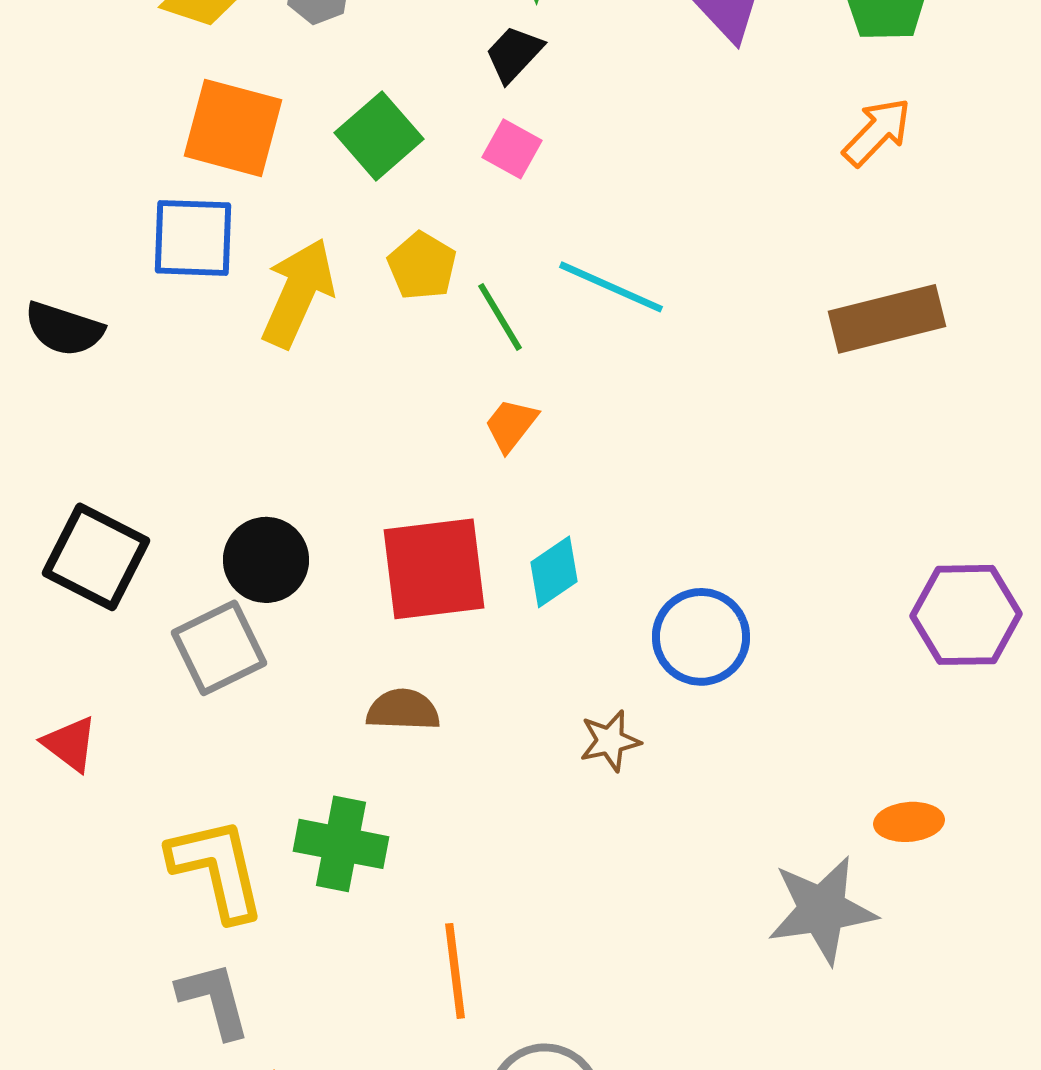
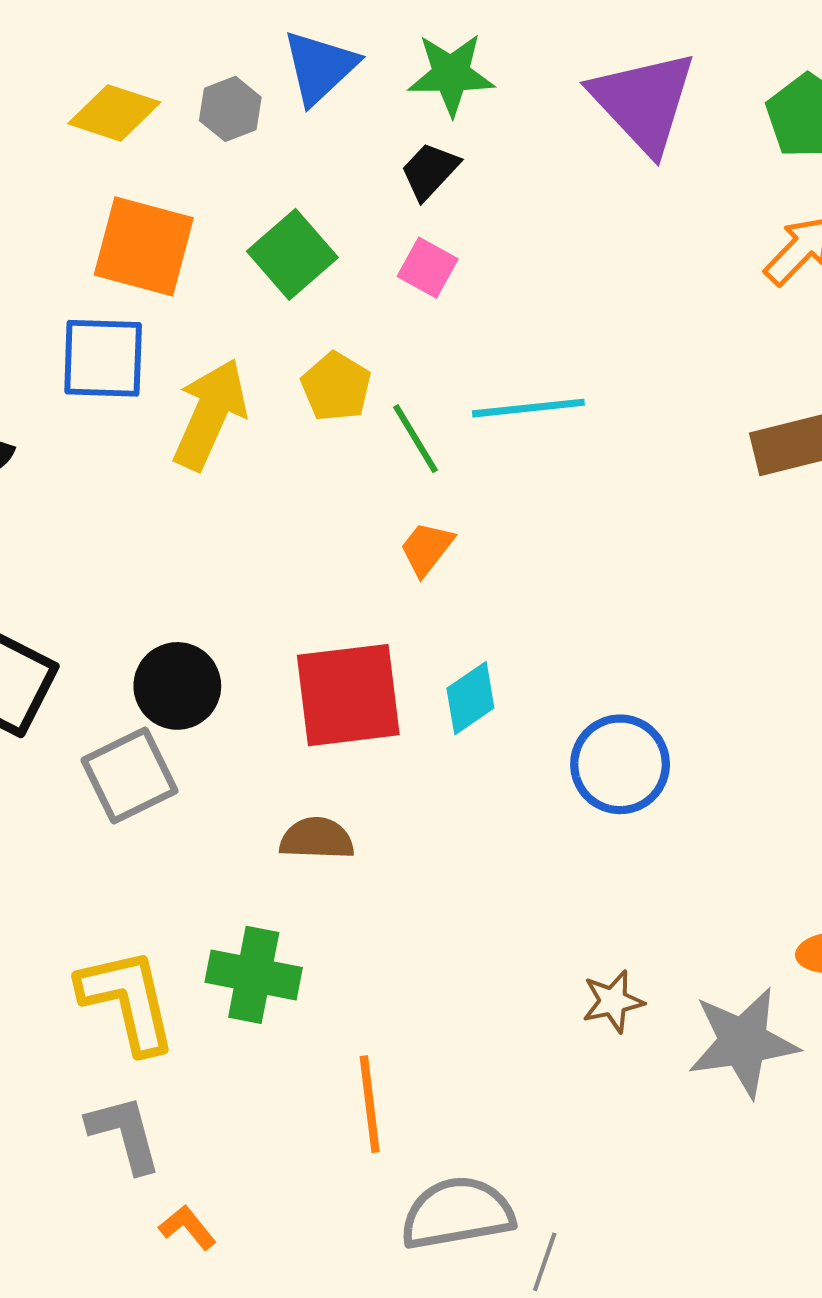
cyan line: (611, 287) -> (528, 408), turned -30
brown star: (610, 741) -> (613, 1001), moved

